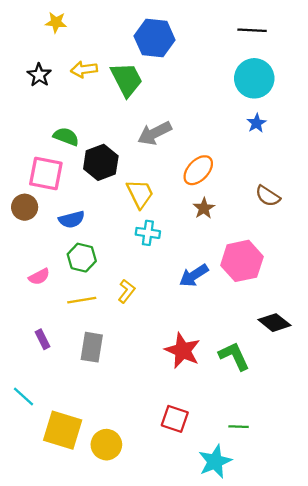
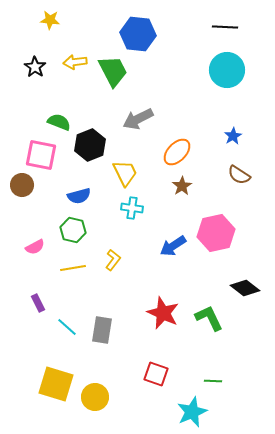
blue star: (256, 123) -> (233, 136), moved
blue semicircle: (72, 219) -> (79, 196), moved
gray rectangle: (92, 347) -> (102, 330), moved
cyan line: (23, 396) -> (67, 327), moved

